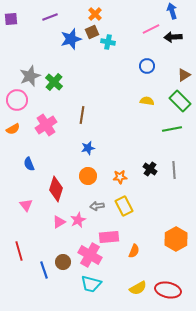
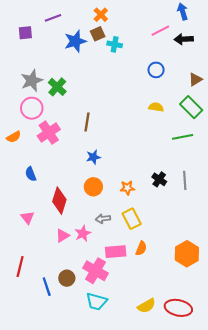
purple square: (11, 19) -> (25, 33), moved
pink circle: (17, 100) -> (32, 108), moved
red line: (19, 251) -> (20, 266), turned 30
orange semicircle: (134, 251) -> (141, 248), moved

